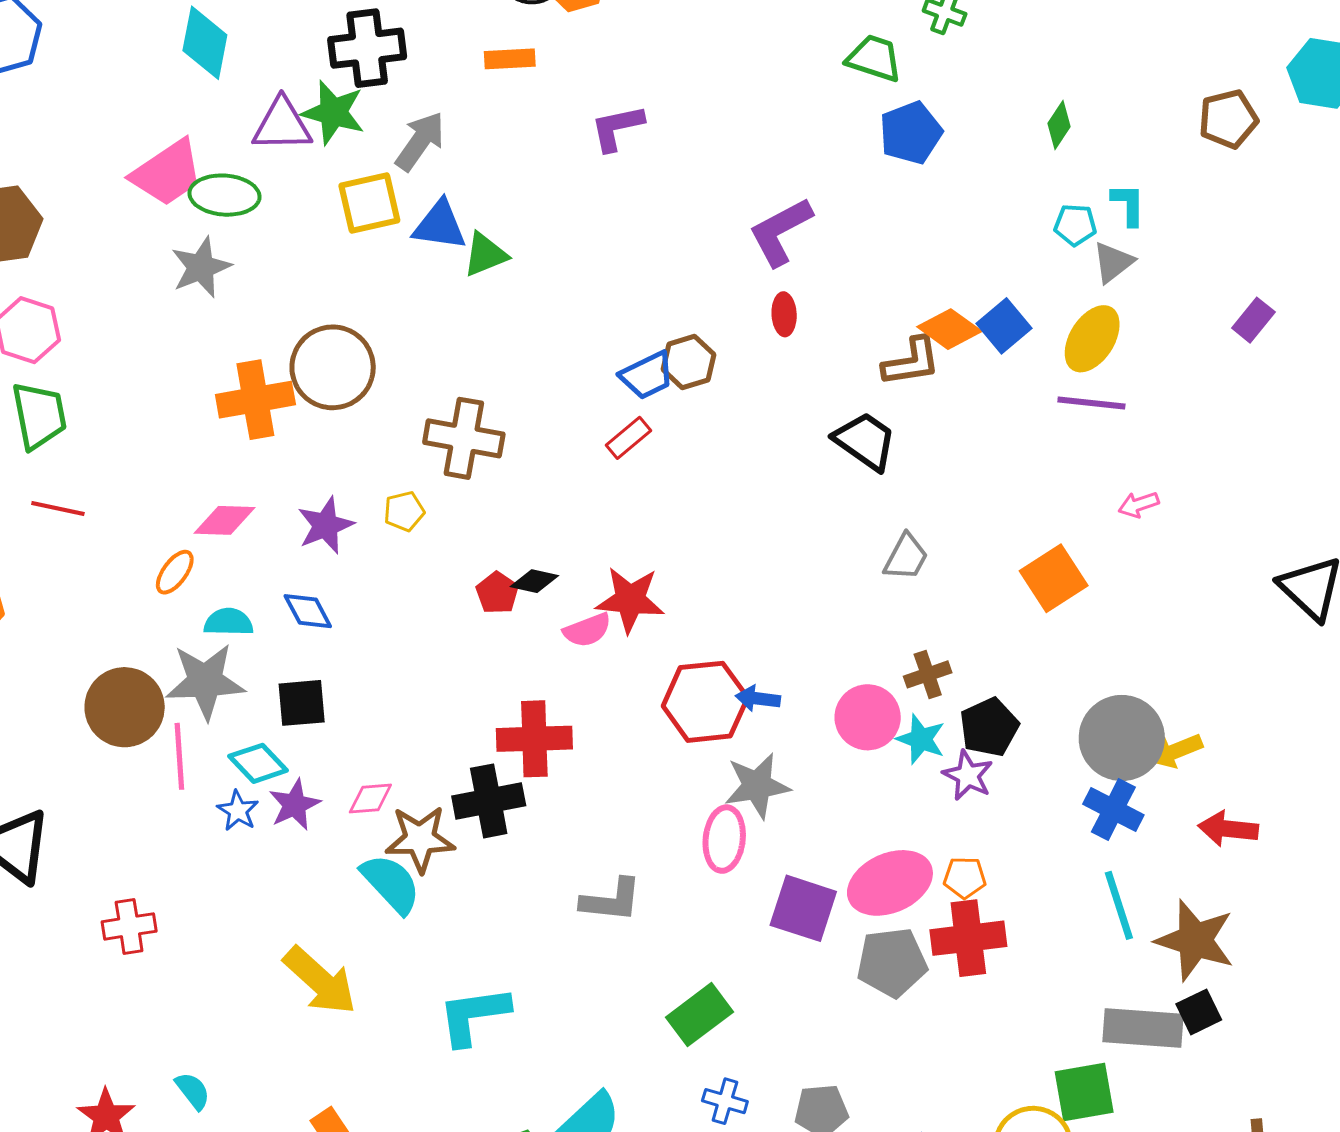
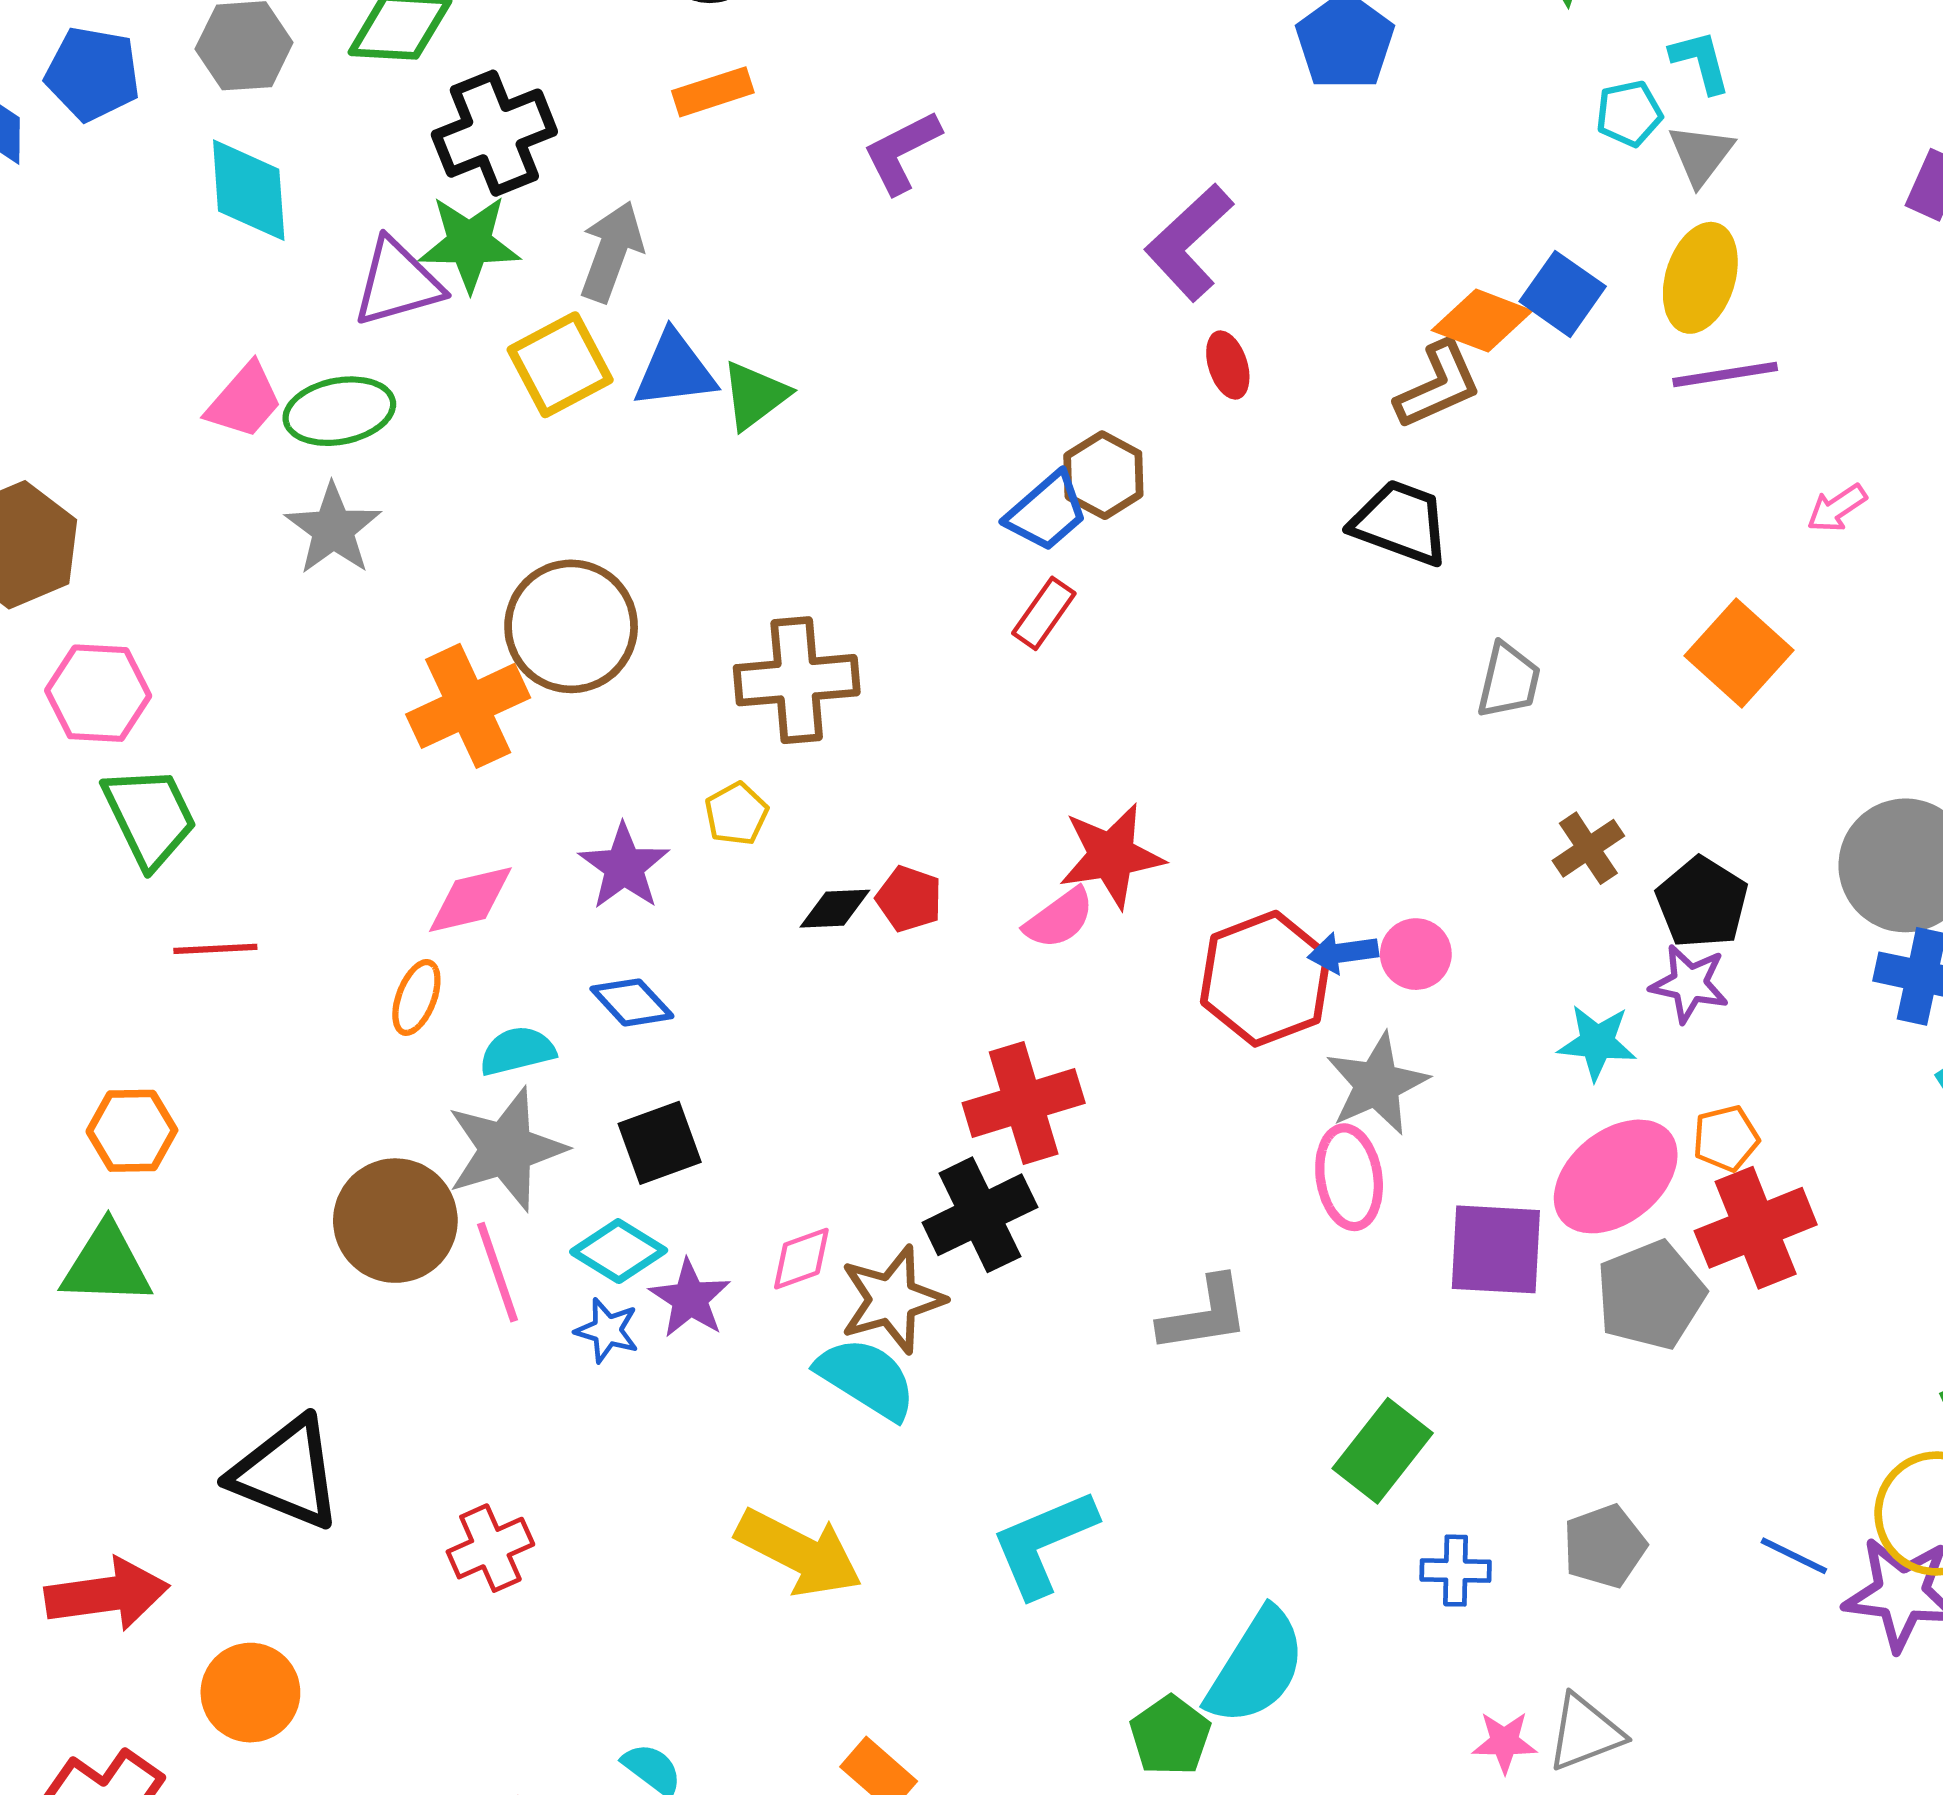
pink trapezoid: (167, 173) -> (244, 401), size x0.7
black diamond: (534, 581) -> (835, 909), moved
pink circle: (868, 717) -> (1416, 954), moved, size x0.7
cyan star: (921, 739) -> (1597, 1042), moved

